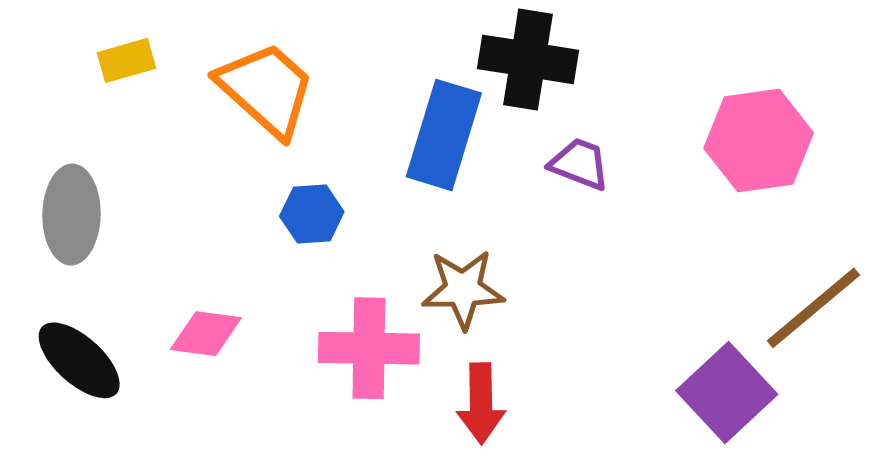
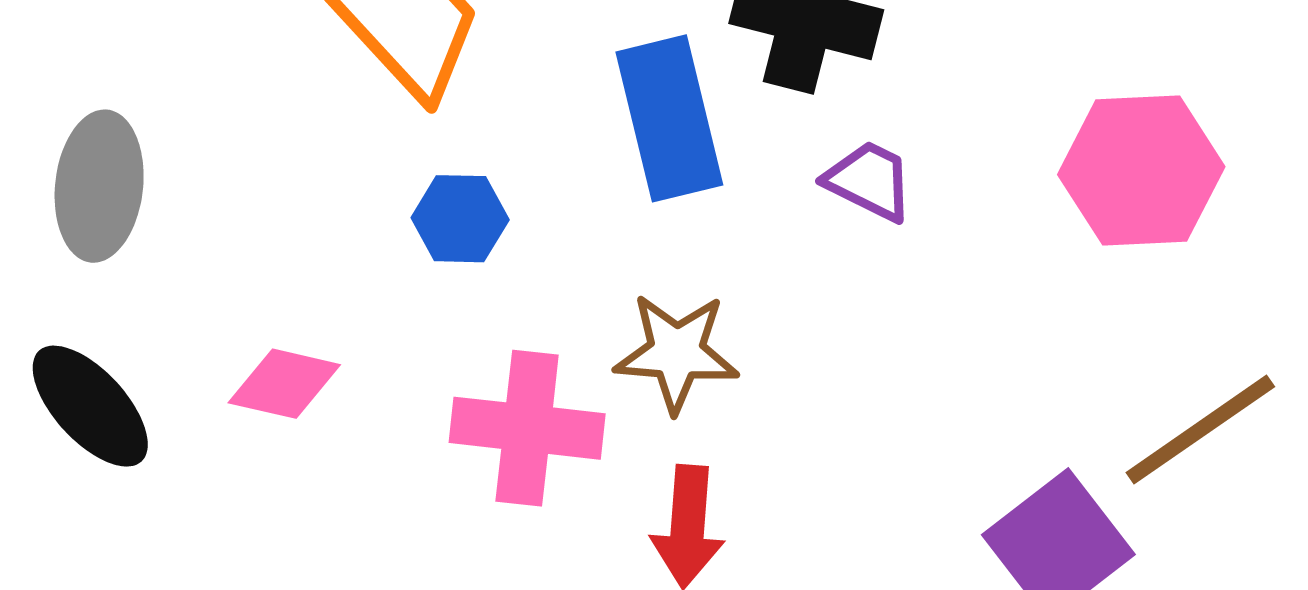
blue rectangle: (444, 135) -> (669, 118), turned -36

